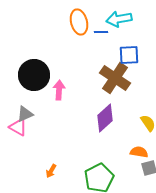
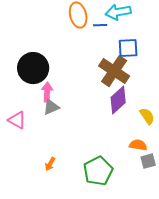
pink arrow: (59, 90) -> (47, 92), moved
gray triangle: (25, 114) -> (51, 107), moved
purple diamond: (105, 118) -> (118, 100), moved

